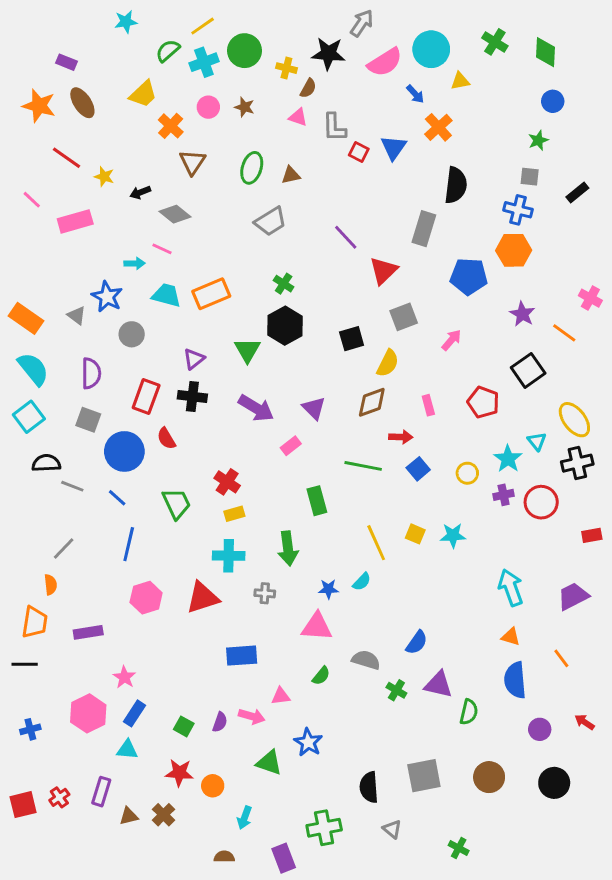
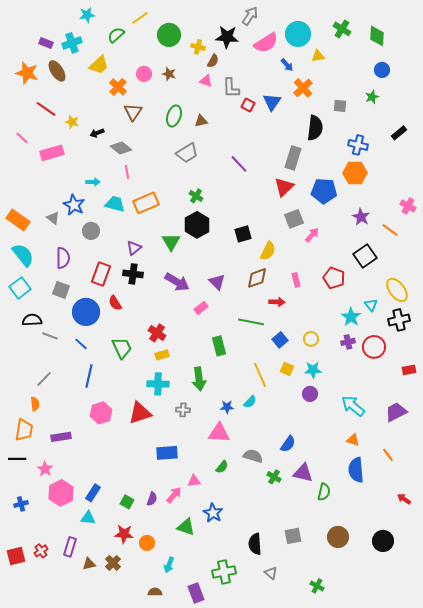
cyan cross: (204, 62) -> (72, 43), moved
gray square: (530, 177) -> (340, 106), moved
pink line: (162, 249) -> (127, 172), moved, turned 56
red triangle: (383, 271) -> (284, 187), moved
gray square: (404, 317) -> (294, 219), moved
blue square: (418, 469) -> (280, 340), moved
yellow circle: (467, 473) -> (311, 339), moved
cyan arrow: (511, 588) -> (353, 406), turned -30
pink star: (124, 677) -> (45, 469), moved
pink arrow: (252, 716) -> (174, 495), turned -66
purple circle: (540, 729) -> (310, 394), moved
gray square: (424, 776) -> (293, 536), size x0.7

